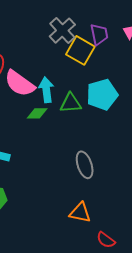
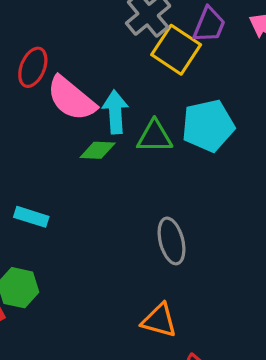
purple trapezoid: (99, 34) -> (209, 25), turned 30

